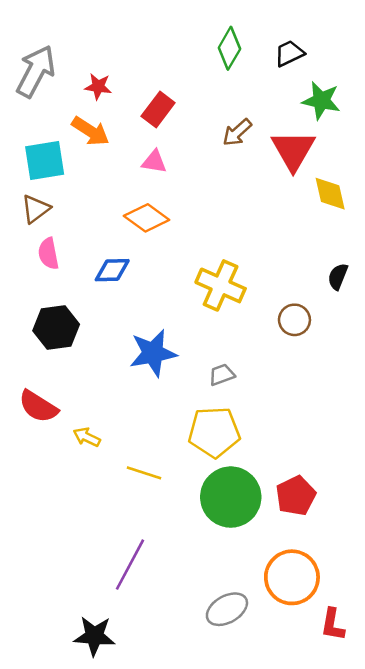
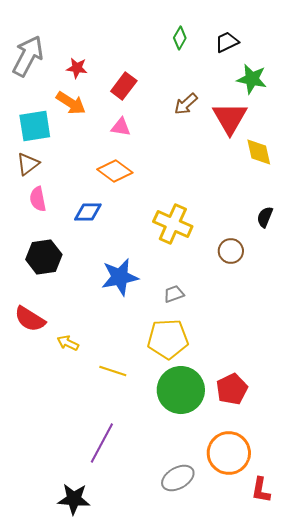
green diamond: (229, 48) -> (180, 38), size x0.7

